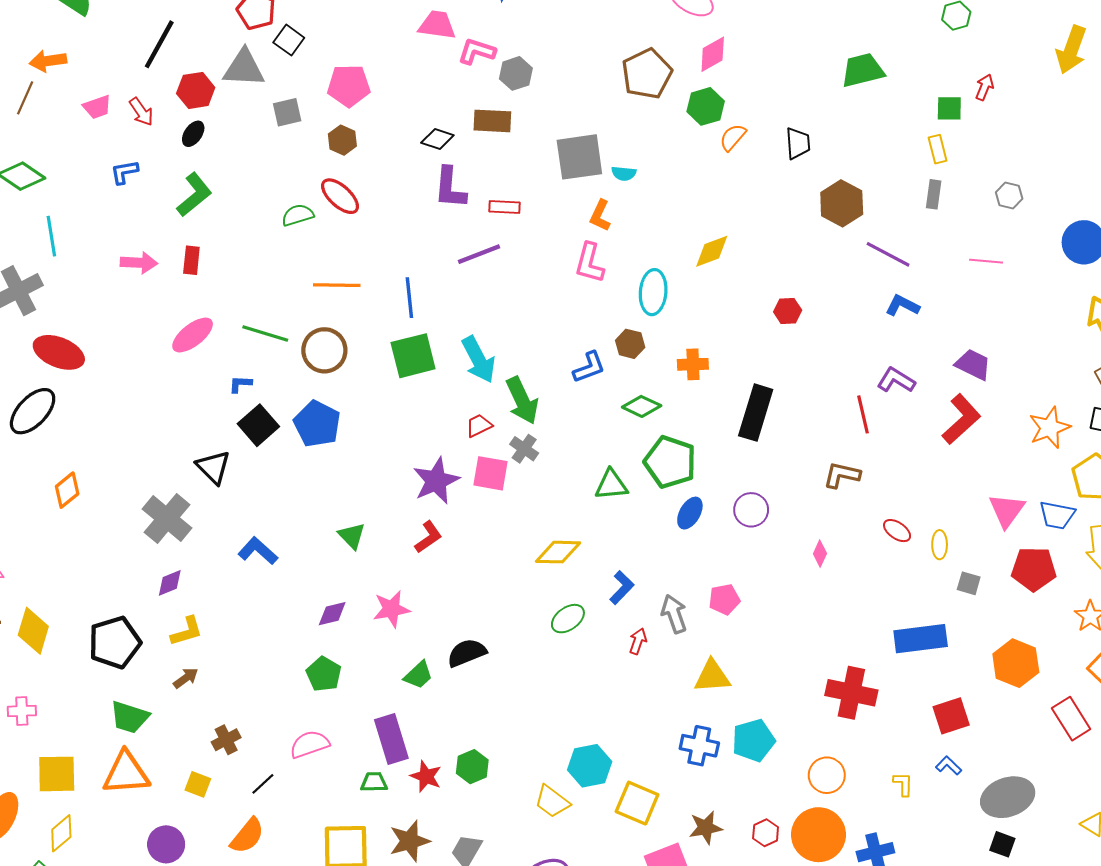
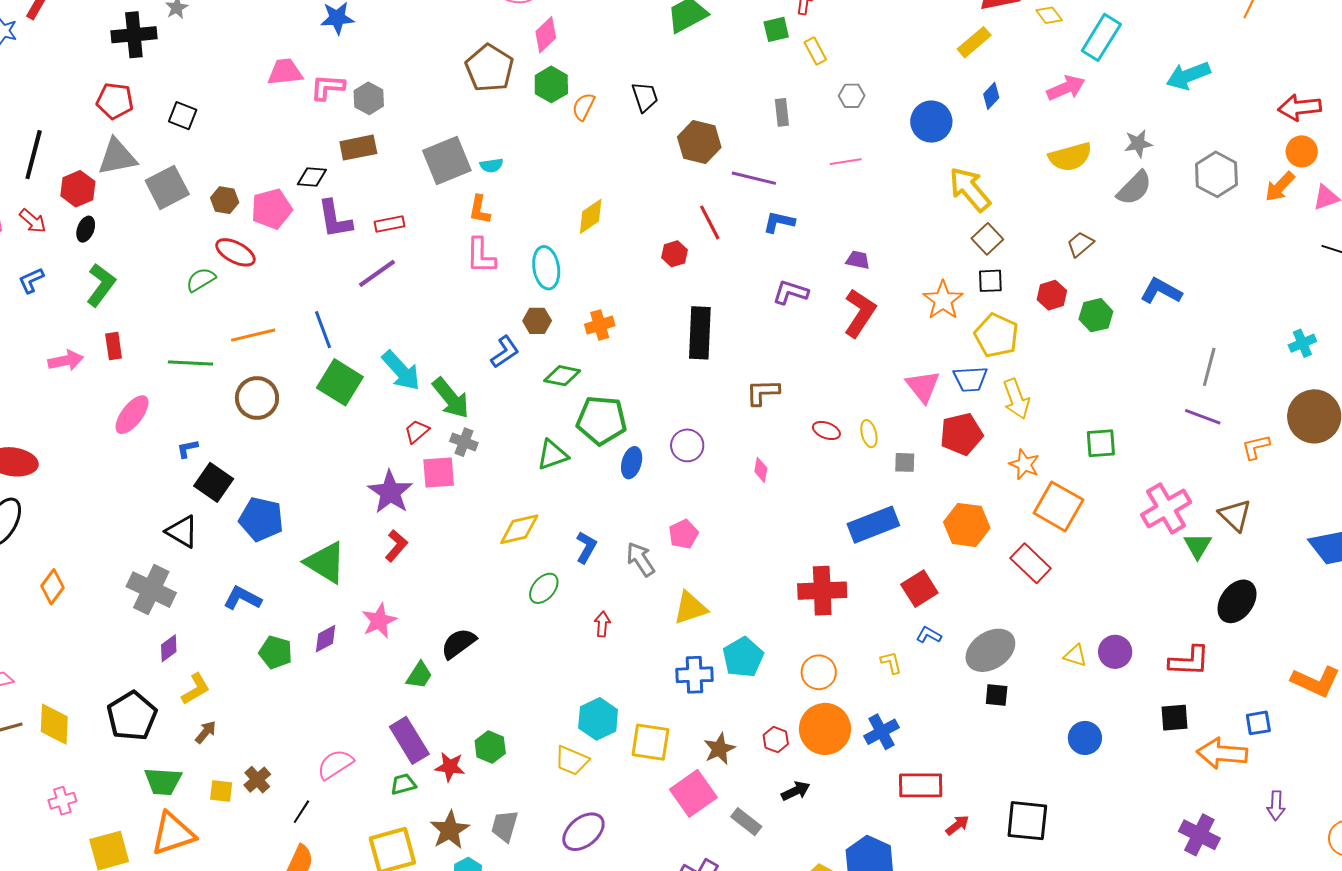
black square: (289, 40) -> (183, 116), moved
pink pentagon: (349, 86) -> (272, 209), moved
gray square: (287, 112) -> (167, 187), size x1.5
yellow rectangle: (938, 149) -> (815, 51), moved
green line: (265, 334) -> (190, 363), moved
green square: (413, 356) -> (340, 382), turned -30
purple trapezoid: (973, 365) -> (858, 260), size x0.7
black rectangle: (756, 413) -> (700, 333), moved
red line: (863, 414) -> (710, 222), moved
blue pentagon: (317, 424) -> (261, 519), moved
green triangle: (352, 536) -> (325, 562), size x1.6
red arrow: (638, 641) -> (602, 624), moved
green pentagon: (324, 674) -> (276, 652), moved
yellow square: (198, 784) -> (221, 791), moved

